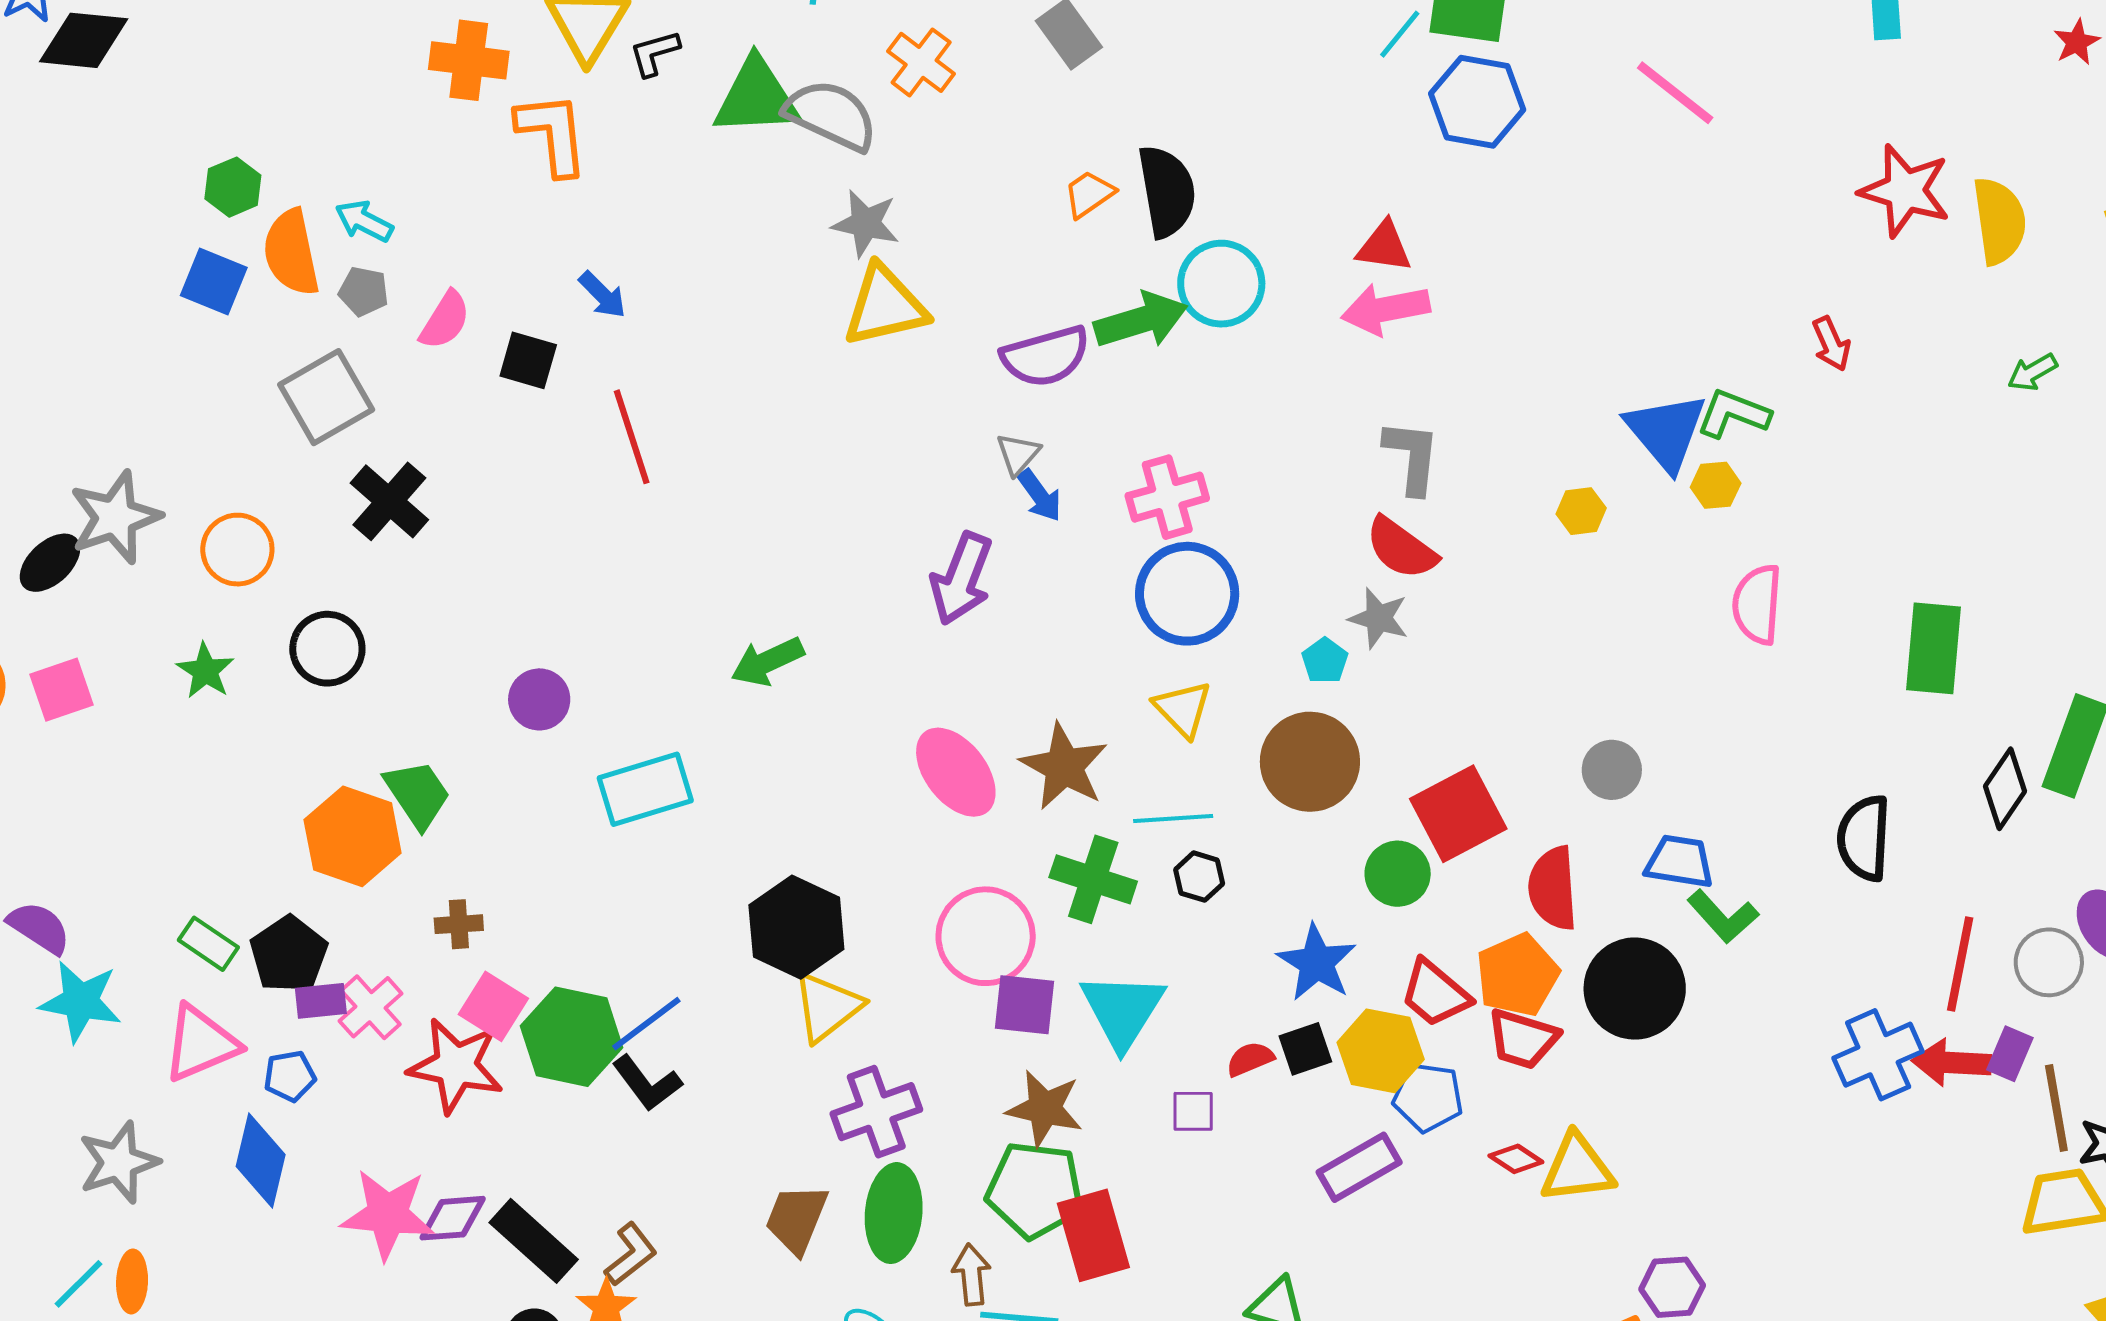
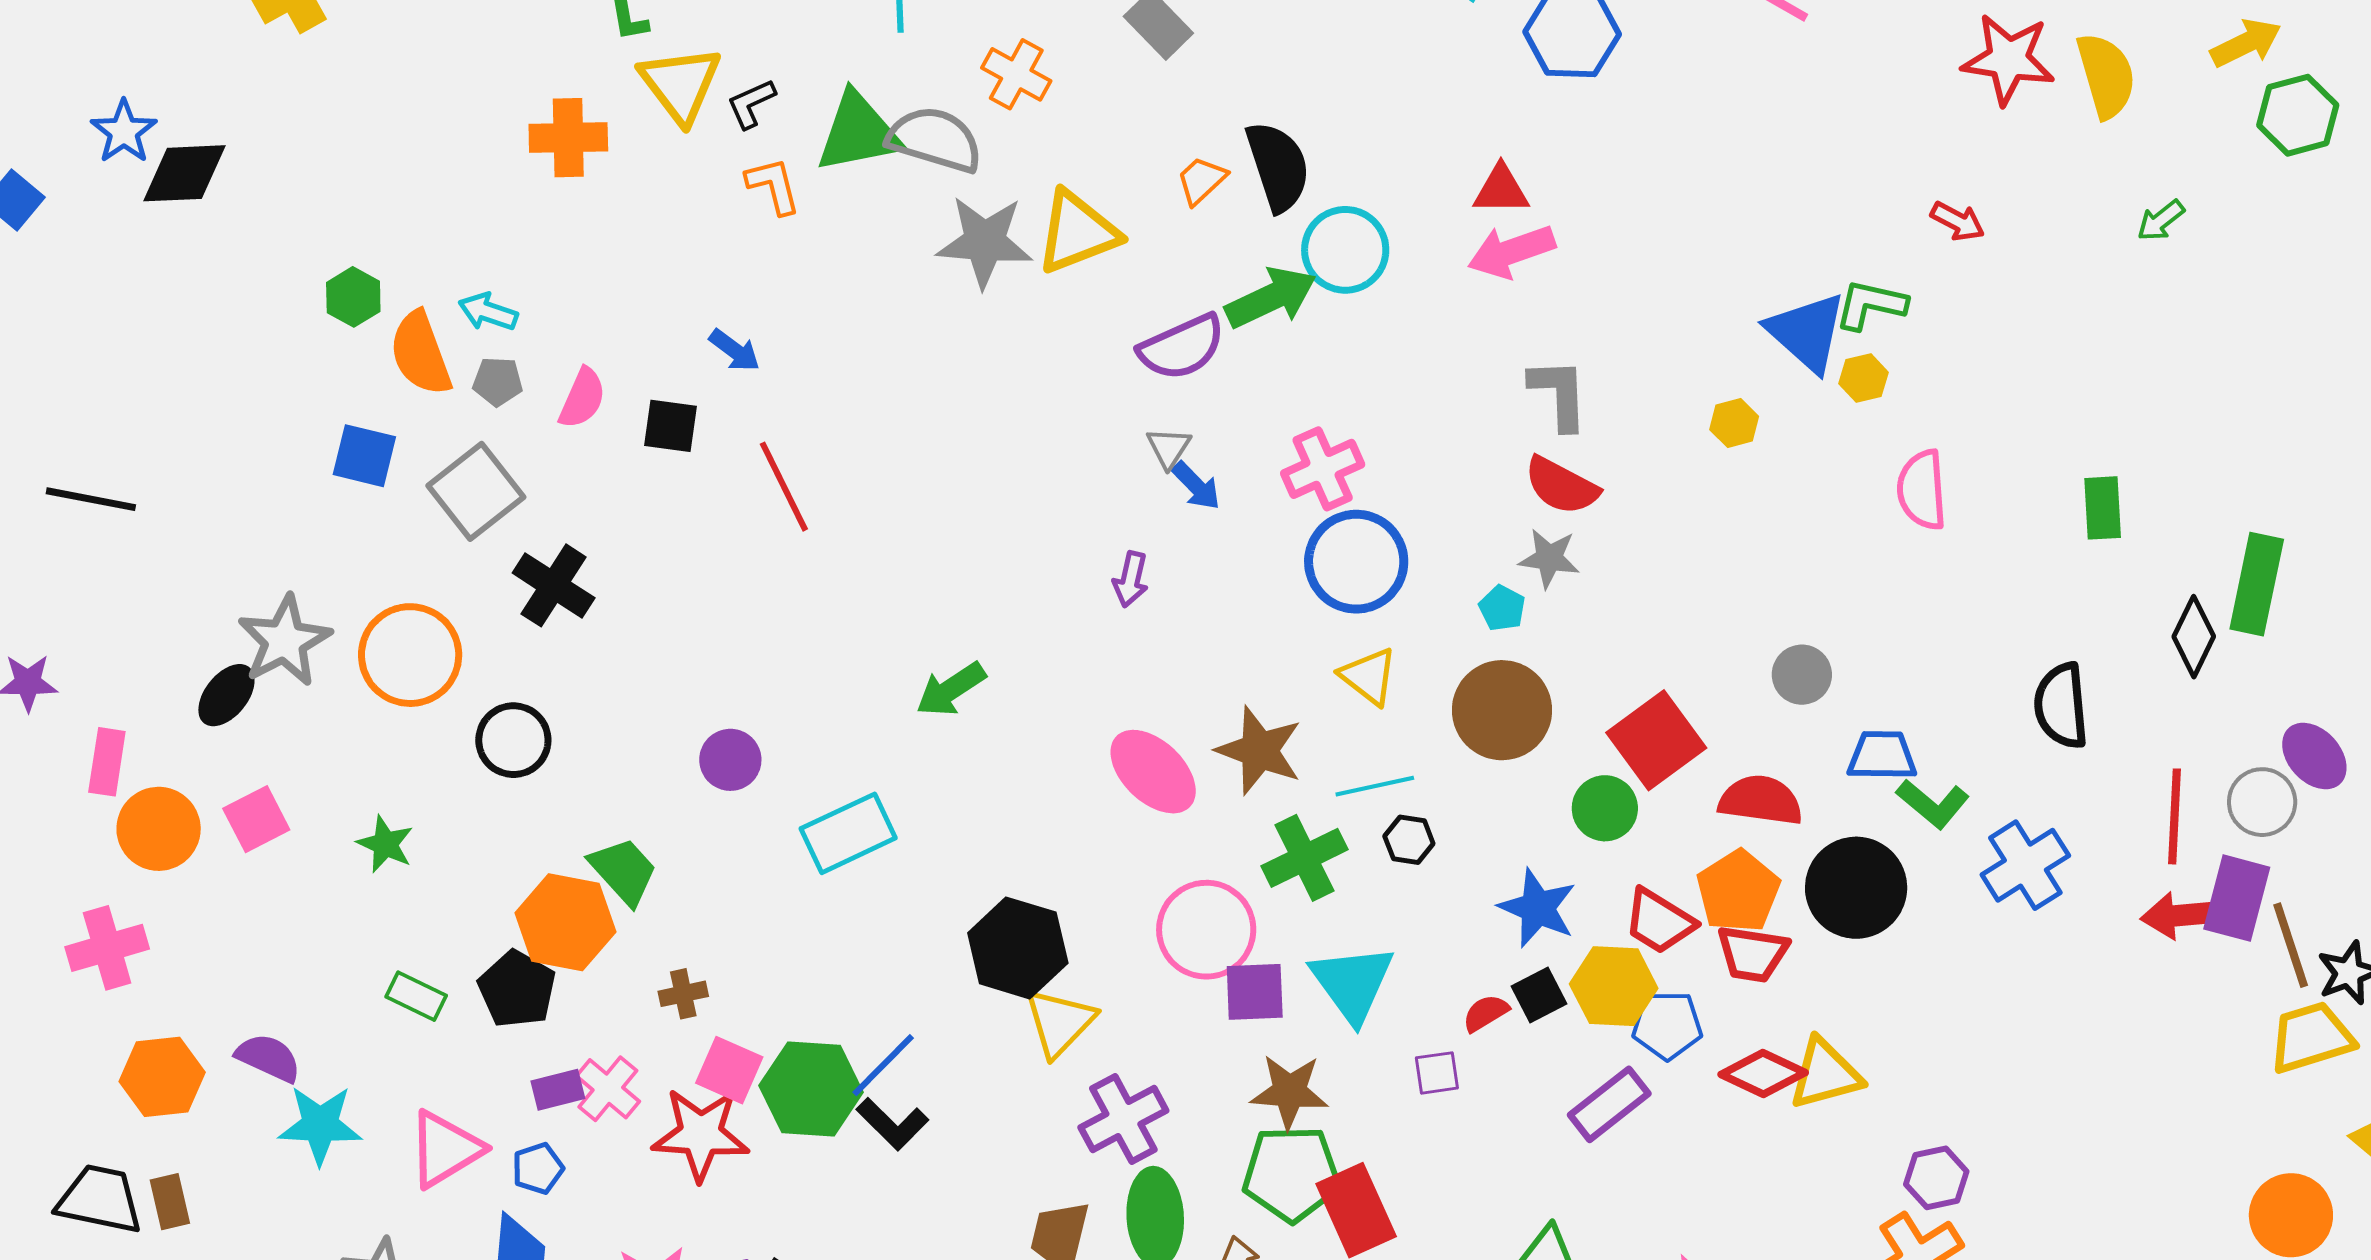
orange L-shape: (552, 134) -> (773, 186), moved, size x0.7
gray star: (866, 223) -> (985, 242), size x1.4
blue square: (214, 282) -> (364, 456), moved
yellow triangle: (885, 306) -> (1077, 232), moved
red arrow: (1831, 344) -> (1958, 221), turned -30
orange circle: (237, 550) -> (410, 655), size x1.4
purple arrow: (961, 579) -> (1131, 579), size x0.6
green rectangle: (1934, 648) -> (2103, 508), size x0.7
green star: (205, 671) -> (385, 844), moved
green cross: (1093, 879) -> (1305, 858), turned -36
red semicircle: (1553, 888) -> (1761, 800), turned 110
green rectangle: (208, 944) -> (416, 996), moved
black pentagon: (289, 954) -> (517, 989), moved
purple rectangle: (2010, 1054) -> (2237, 898), size x1.6
blue cross: (1878, 1055) -> (2025, 865), moved
red diamond: (1516, 1159) -> (1763, 1073), size x1.6

